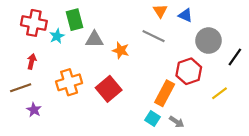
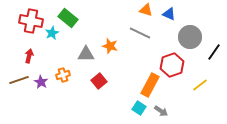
orange triangle: (160, 11) -> (146, 10), turned -40
green rectangle: (75, 20) -> (68, 18), turned -36
gray triangle: (94, 39) -> (86, 54), moved
orange cross: (69, 82) -> (63, 75), size x0.6
red square: (109, 89) -> (99, 81), size x0.7
purple star: (34, 110) -> (41, 82), moved

